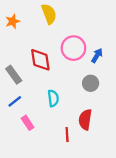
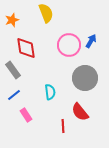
blue arrow: (97, 56) -> (91, 41), moved
red diamond: (40, 60) -> (26, 48), moved
gray circle: (91, 83) -> (85, 78), size x1.6
red semicircle: (85, 120) -> (80, 112), turned -48

